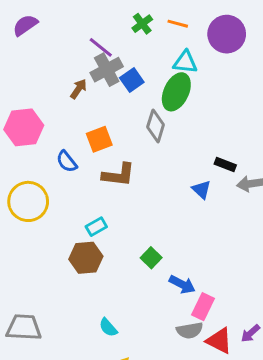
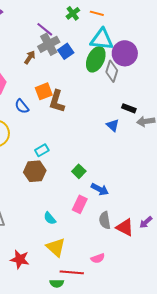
purple circle: (227, 34) -> (125, 53), moved
cyan triangle: (185, 62) -> (102, 39), size x1.4
gray diamond: (156, 126) -> (112, 71), moved
brown L-shape: (119, 175) -> (57, 101), moved, turned 100
pink rectangle: (203, 307) -> (80, 204), moved
gray semicircle: (190, 330) -> (105, 220), turned 90

